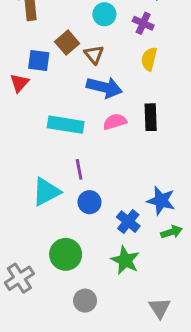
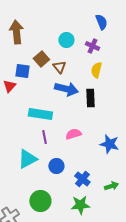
black rectangle: (151, 117) -> (90, 98), moved
pink semicircle: (115, 122) -> (73, 134), moved
purple line: (79, 169) -> (44, 137), moved
blue star: (161, 201) -> (109, 144), moved
green star: (125, 260) -> (80, 205), turned -30

